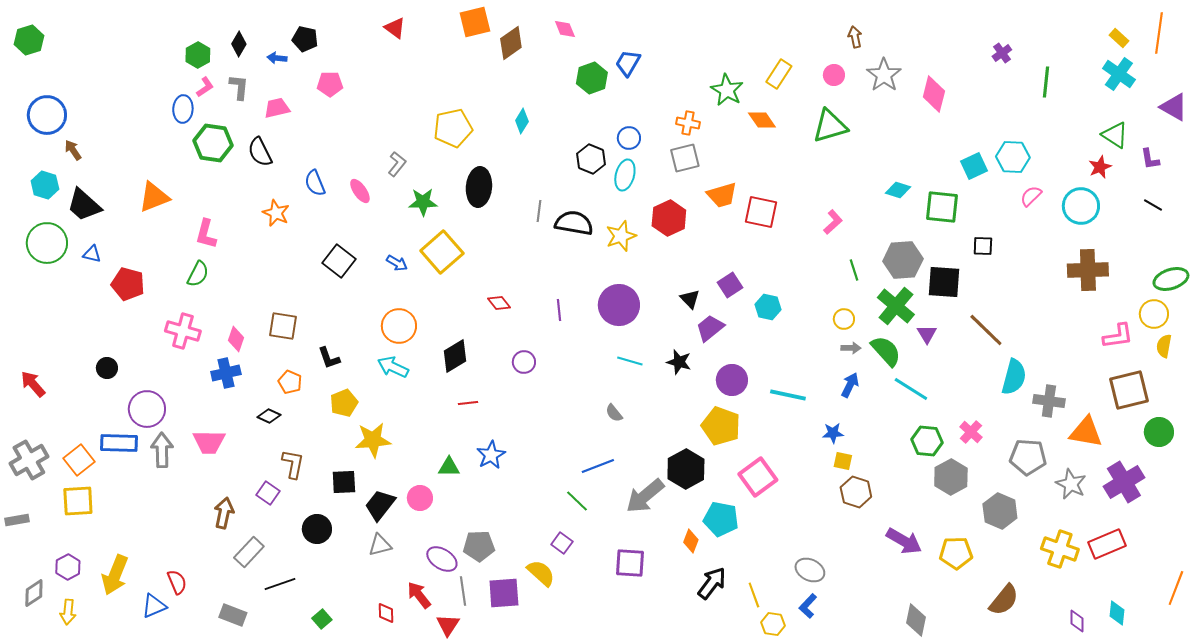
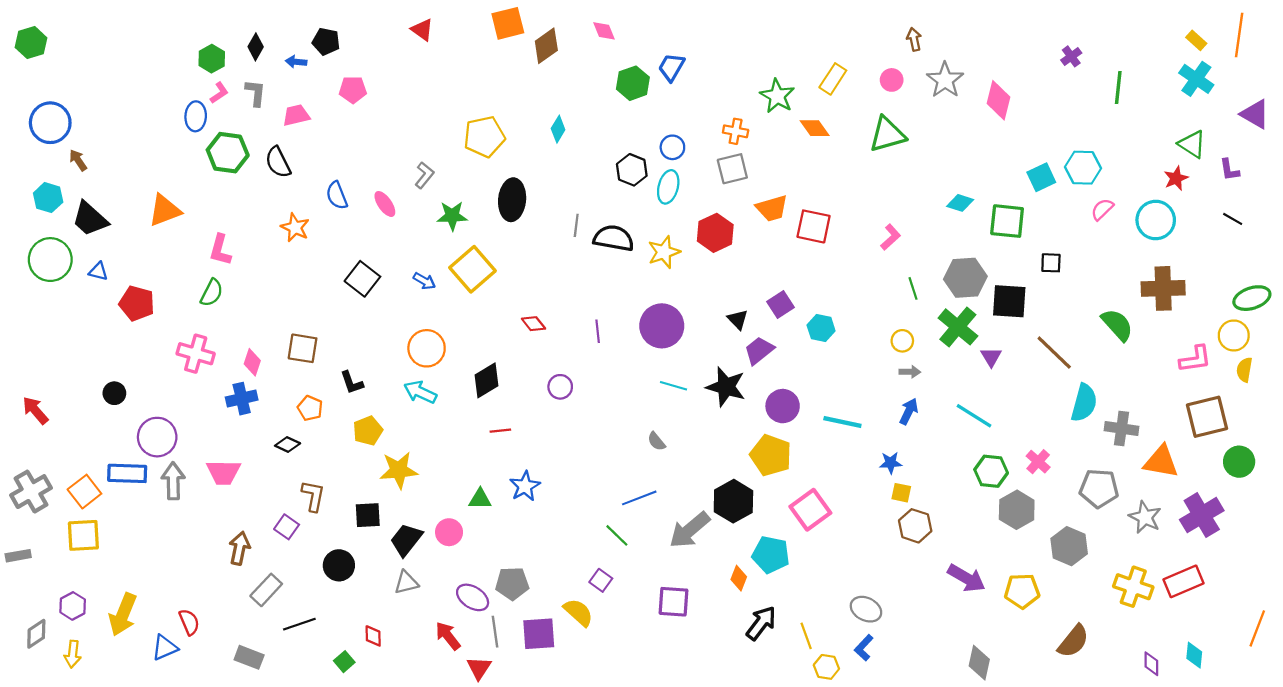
green semicircle: (886, 351) -> (1117, 325), moved
black star: (679, 362) -> (726, 387), size x1.5
red diamond: (386, 613) -> (373, 636), moved

